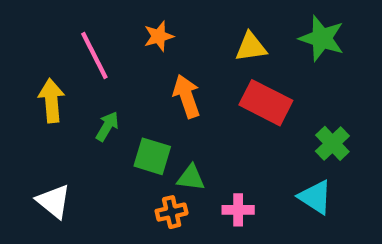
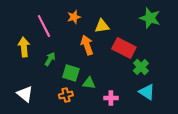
yellow triangle: (251, 47) -> (102, 26), moved
green cross: (332, 143) -> (141, 67), moved
orange cross: (172, 212) -> (66, 95), moved

